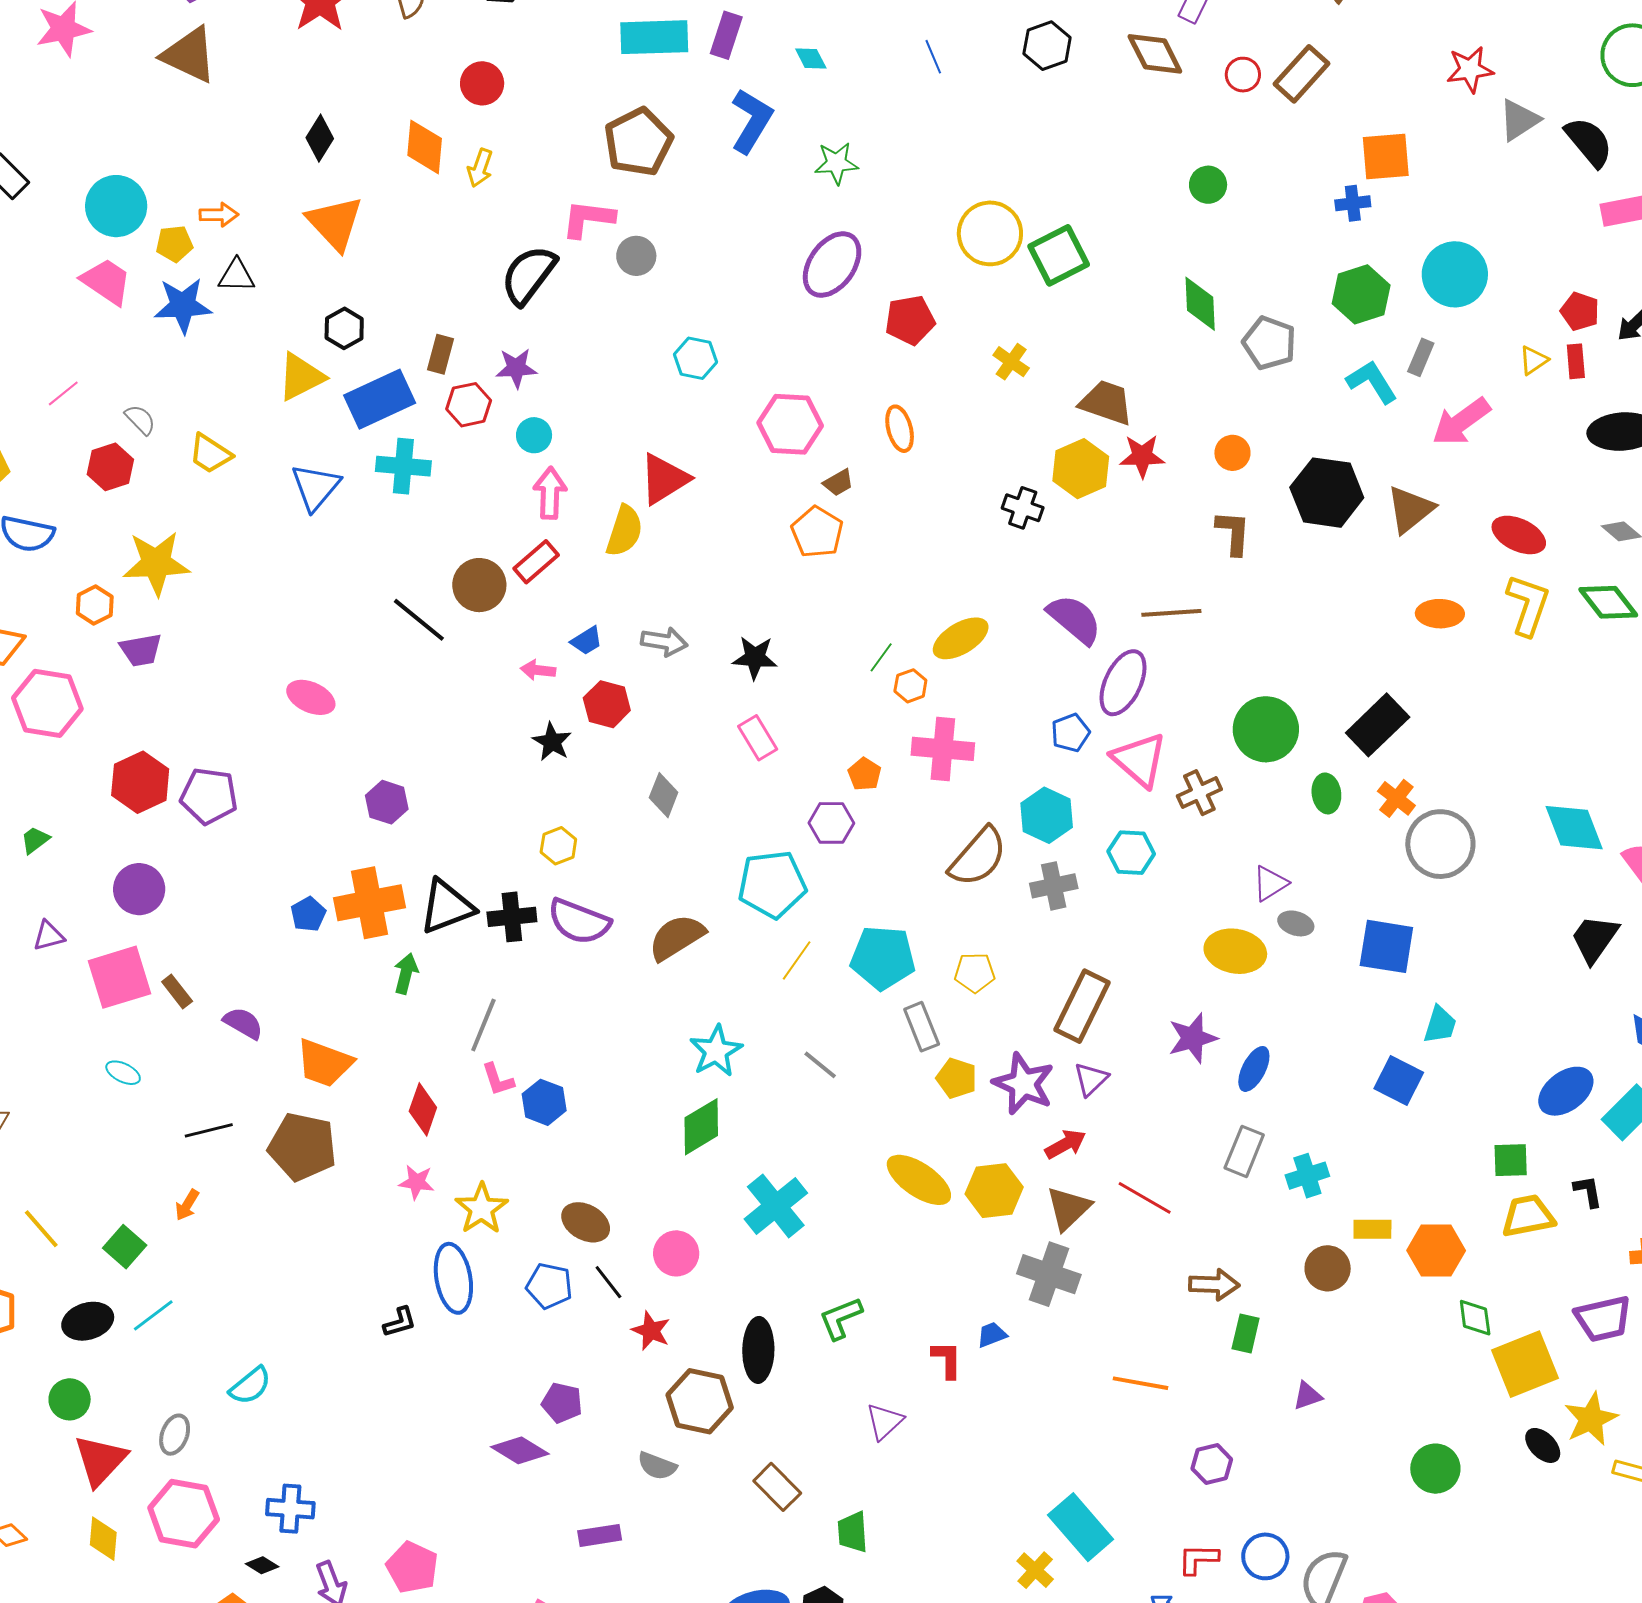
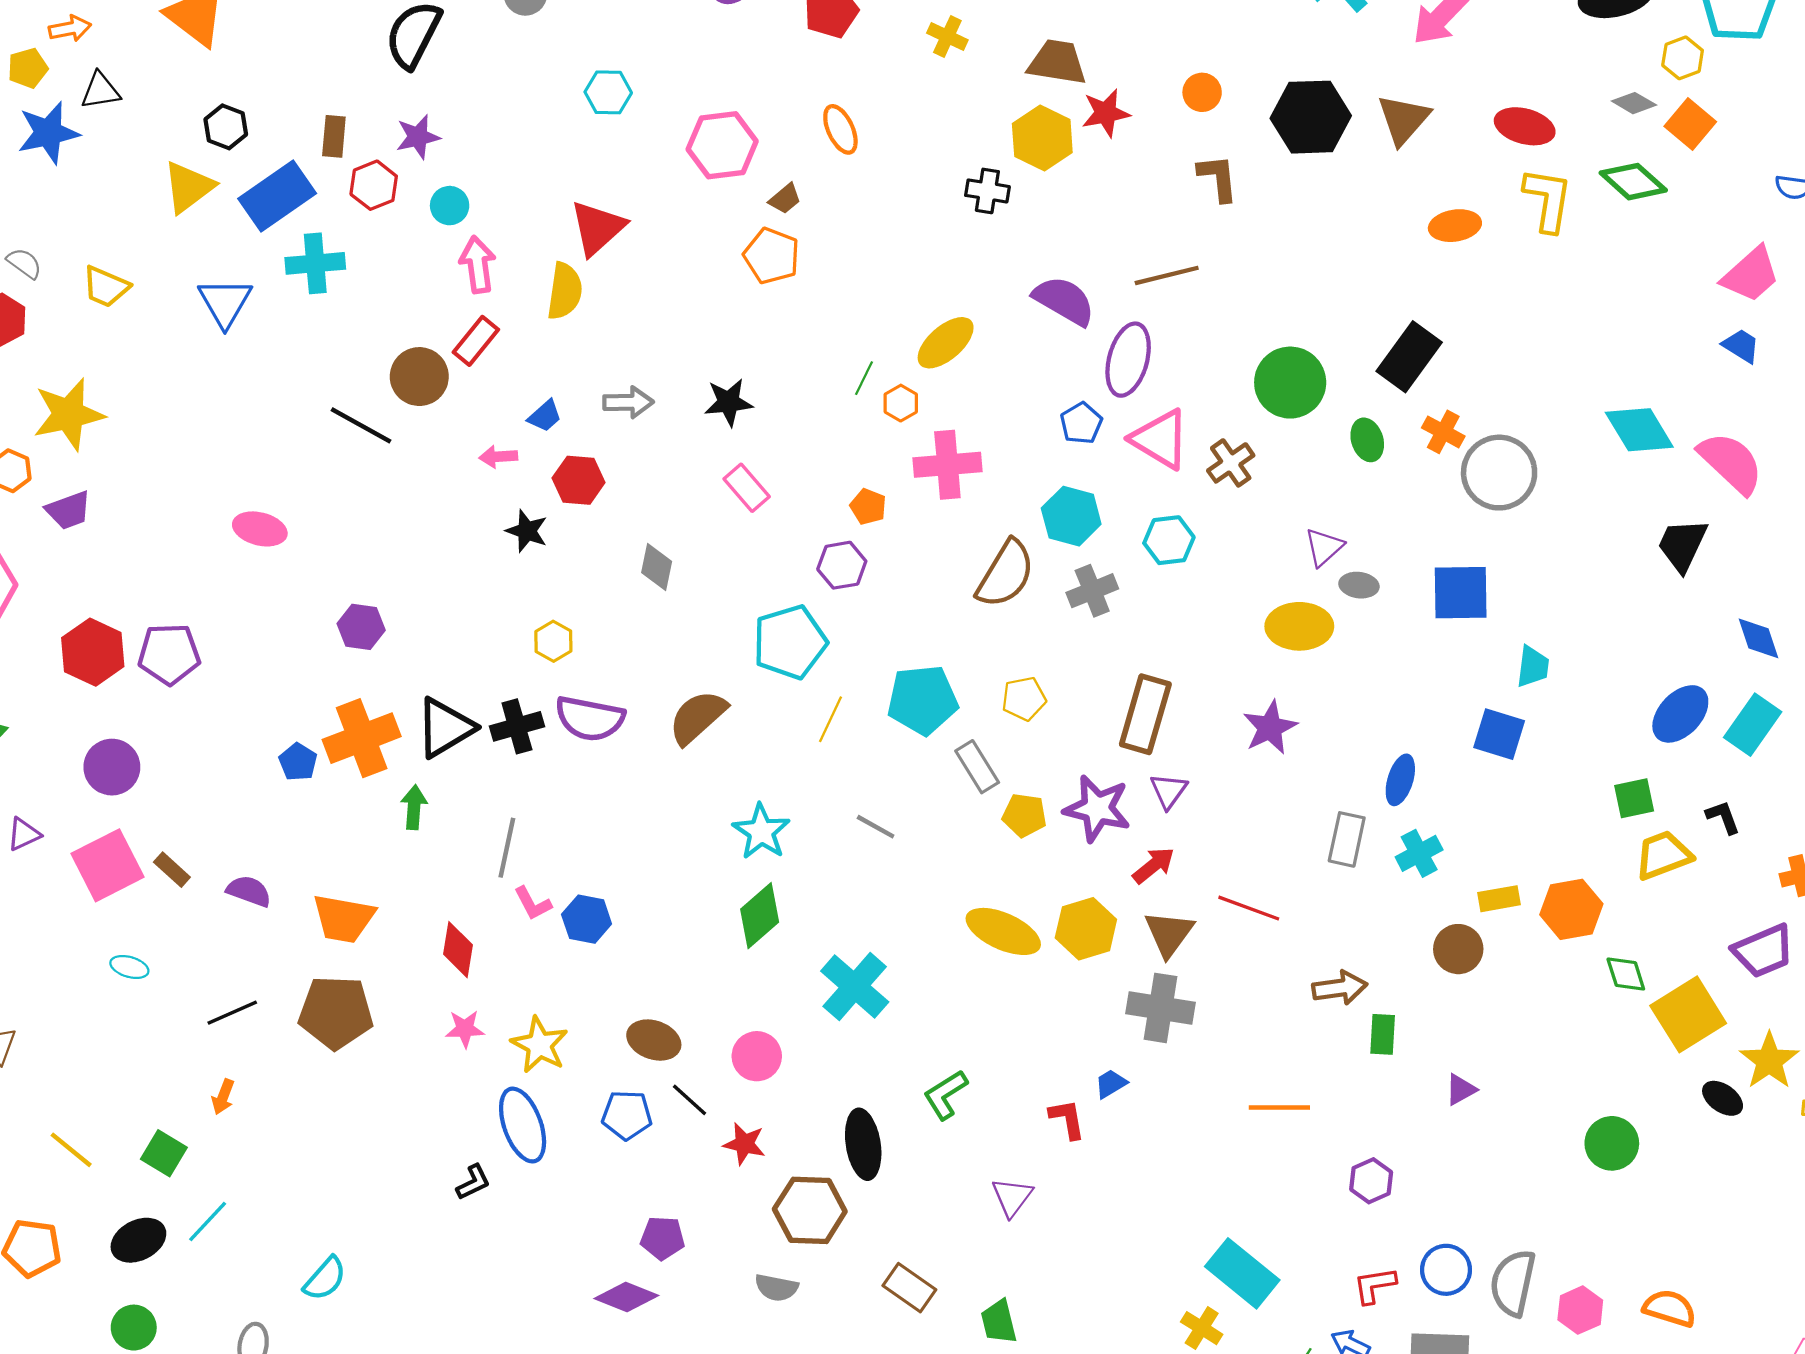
blue ellipse: (1254, 1069) -> (1400, 780), moved

